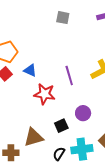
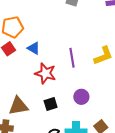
black square: (61, 126) -> (51, 104), moved
brown triangle: (34, 137) -> (18, 106), moved

